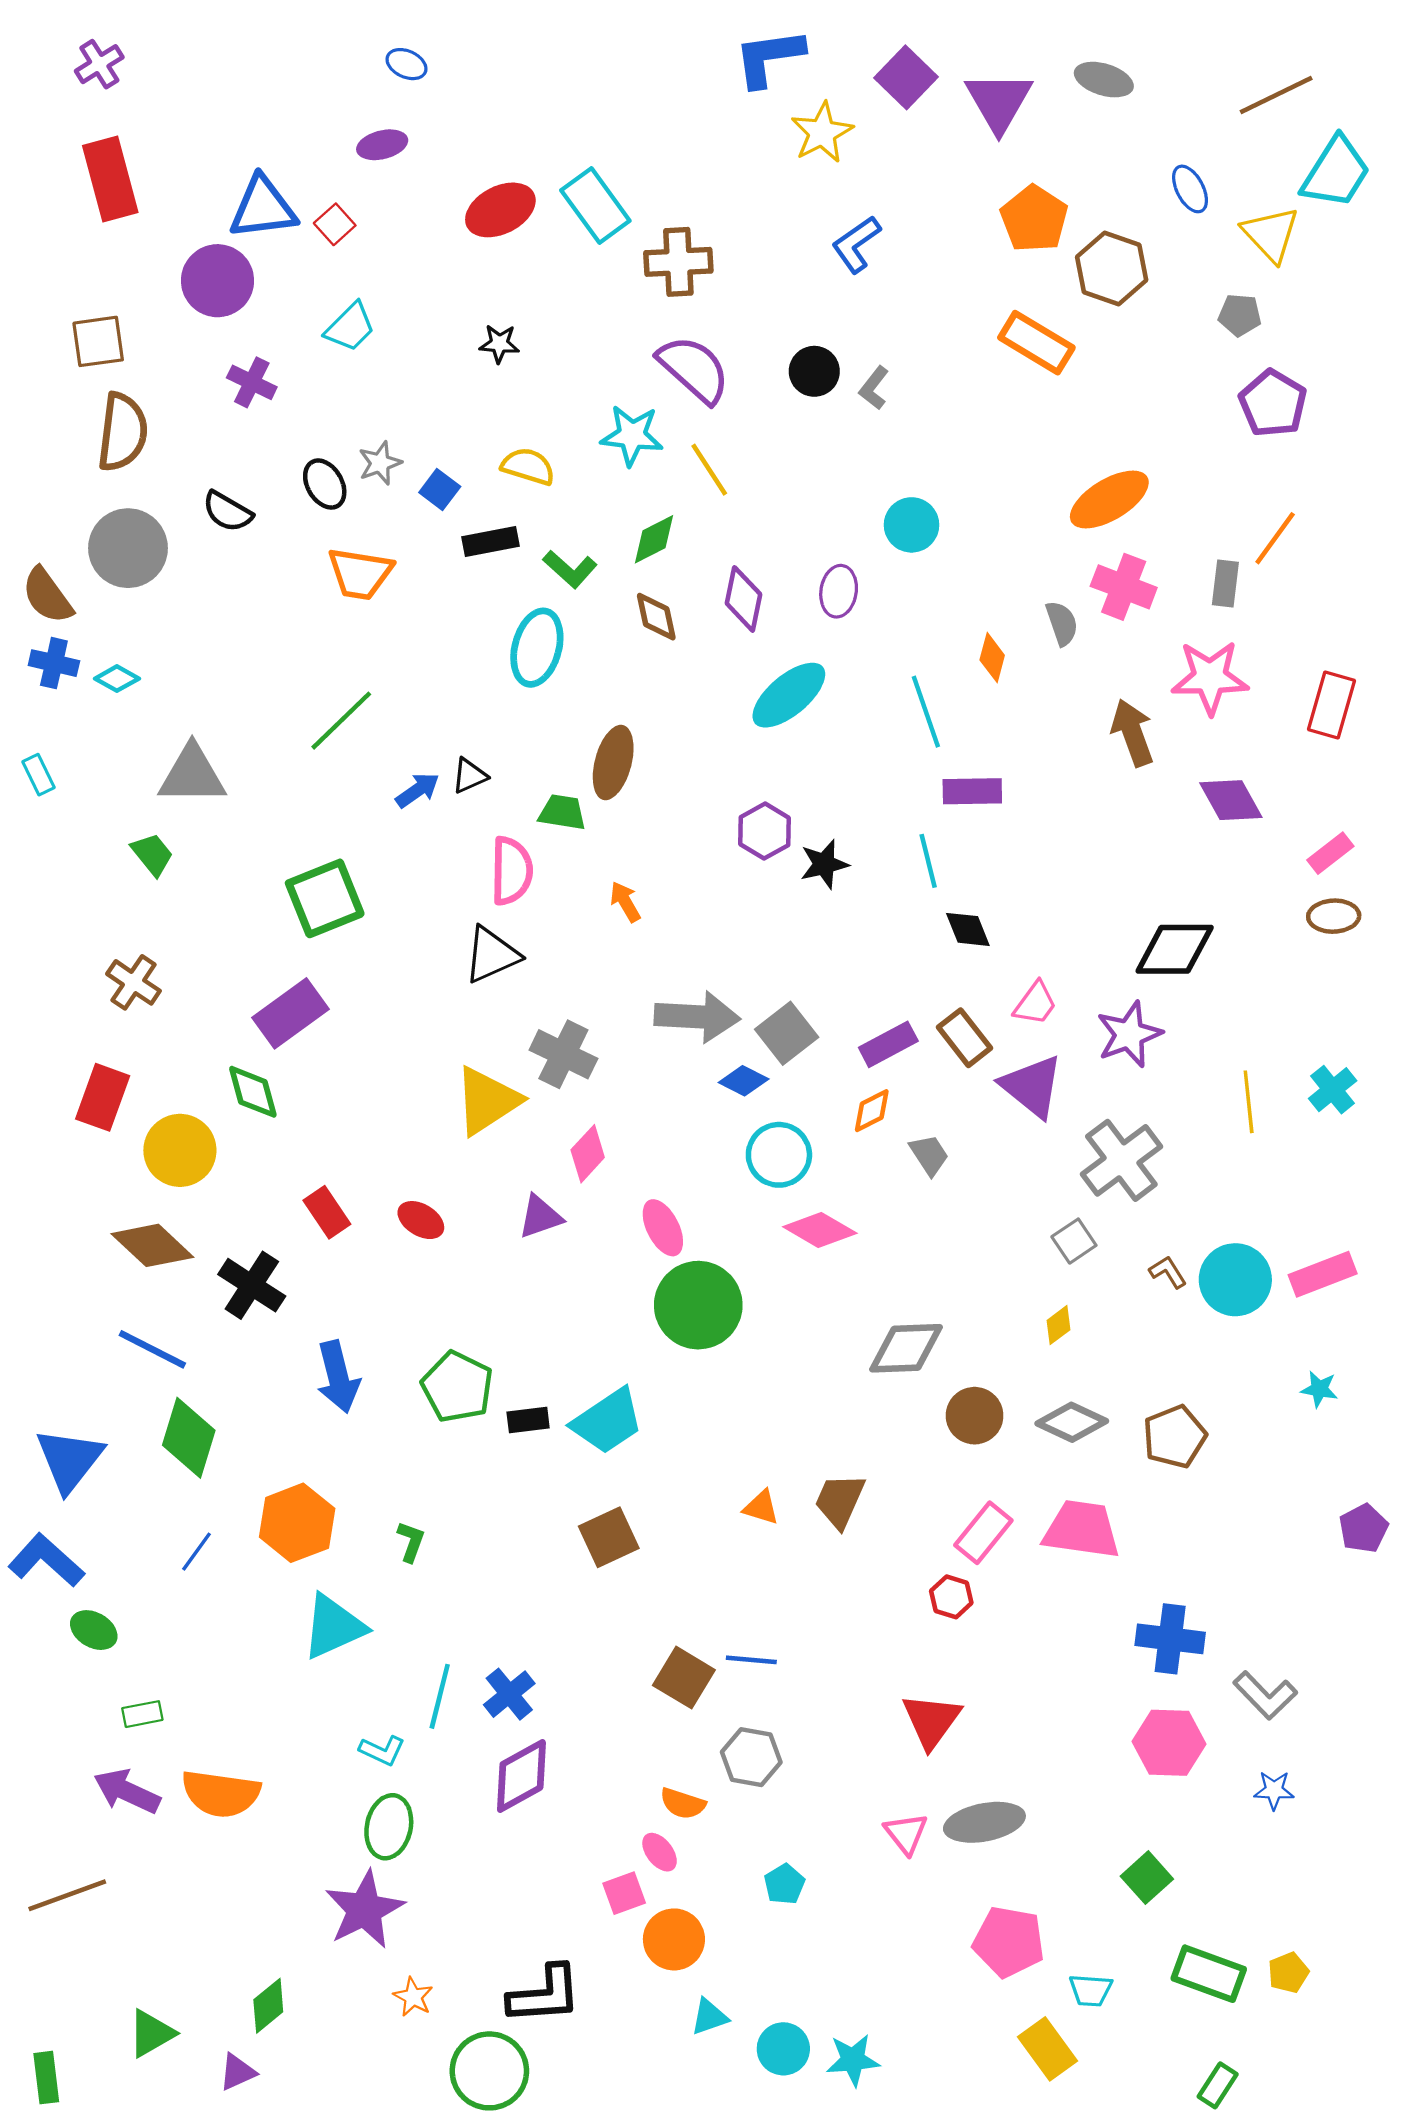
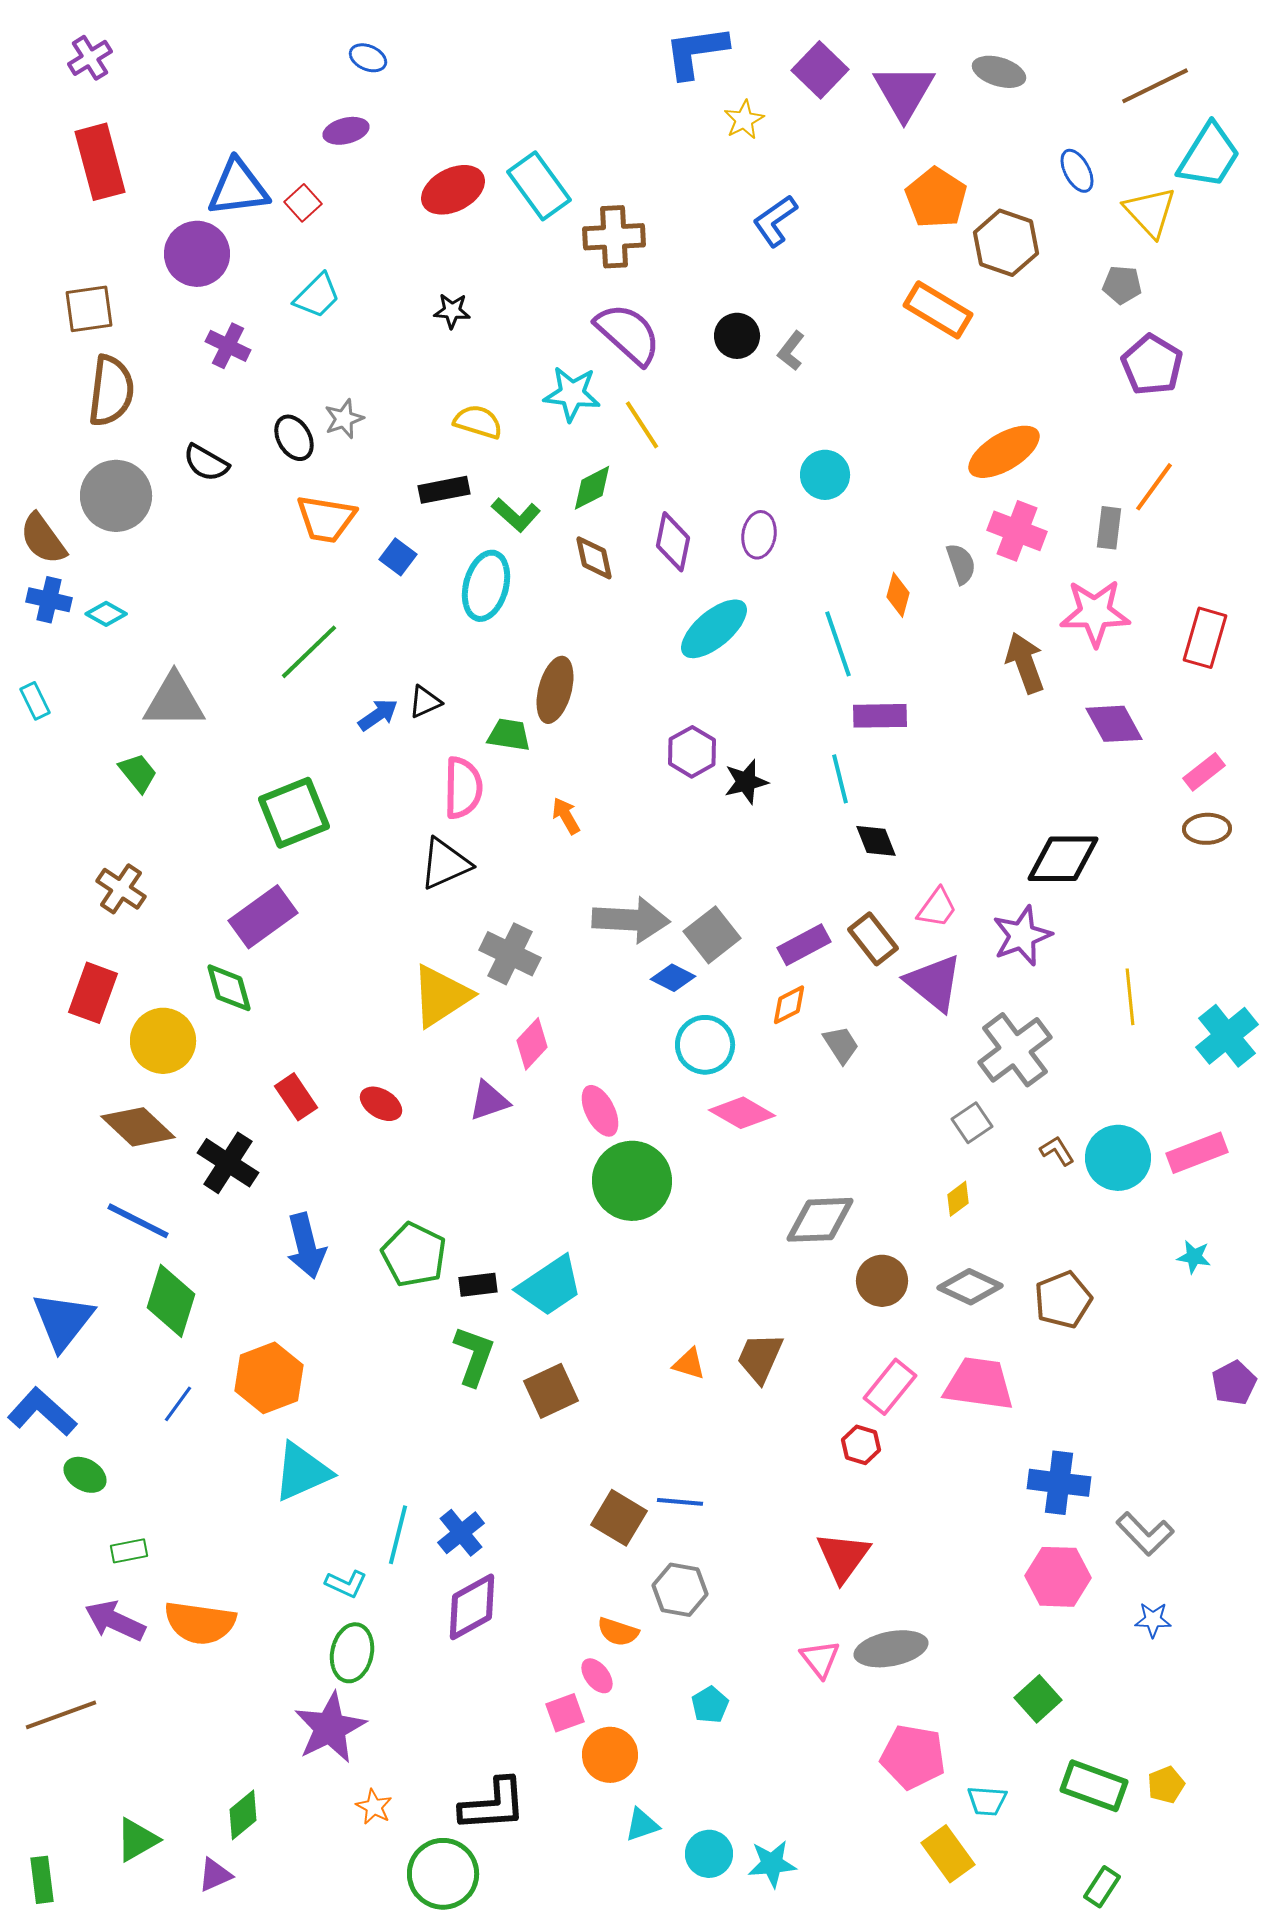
yellow star: (822, 133) -> (744, 120), size x0.7
blue square: (440, 490) -> (398, 557), moved
cyan cross: (1333, 1090) -> (1227, 1036), moved, size x1.4
green L-shape: (411, 1542) -> (474, 1356), moved, size x1.6

